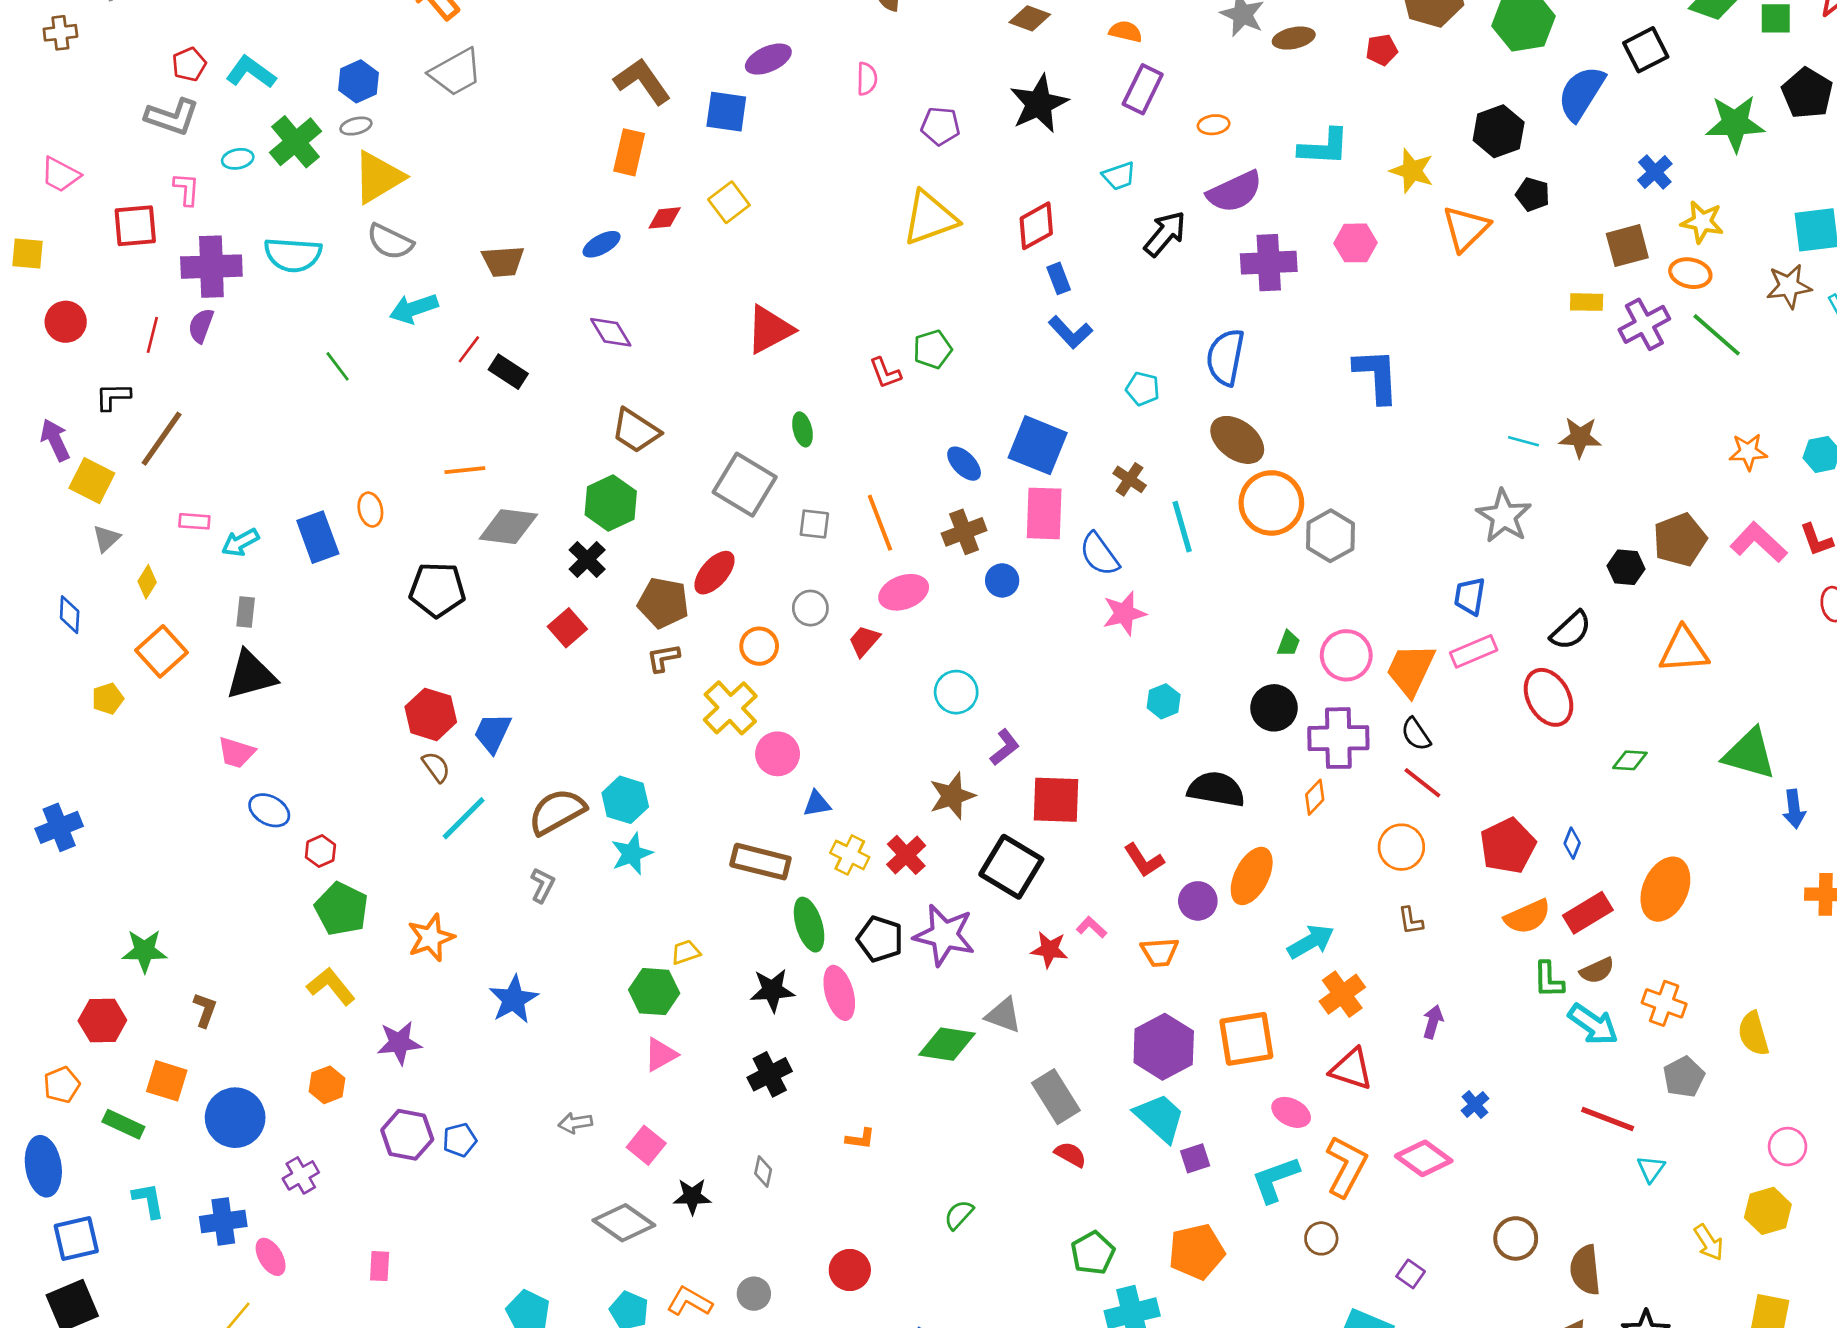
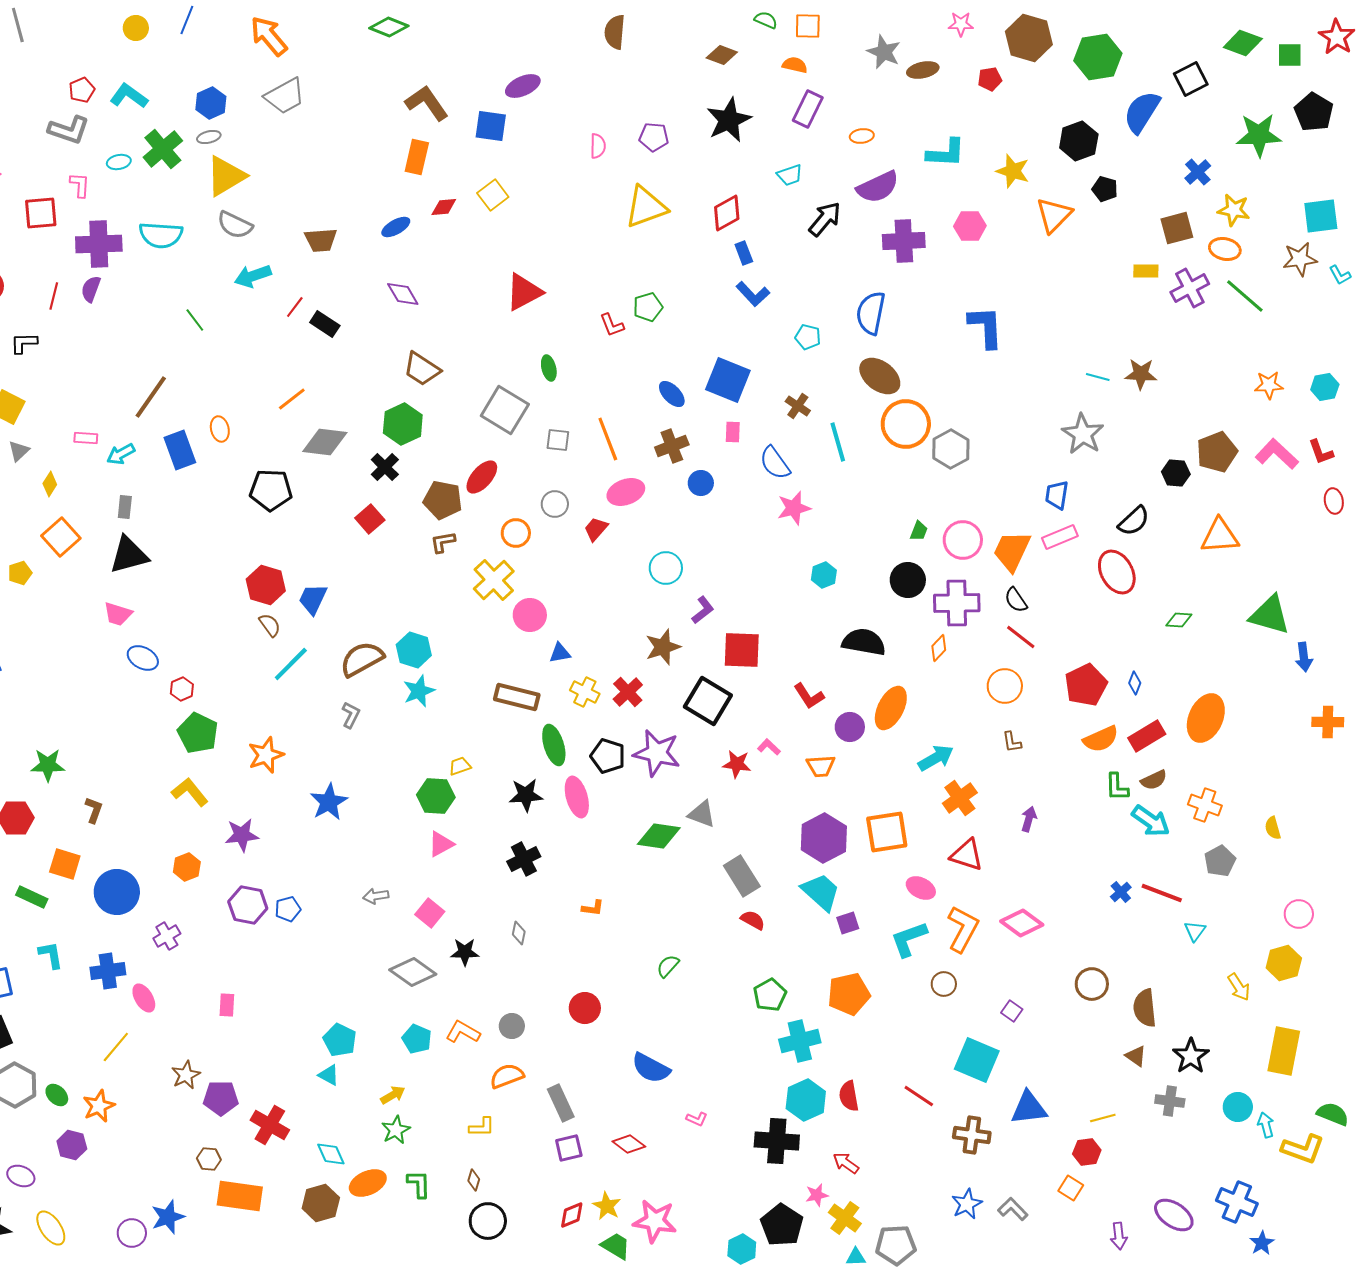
pink semicircle: (867, 79) -> (598, 146), moved
brown line: (162, 439) -> (151, 397), moved
orange line: (465, 470) -> (292, 399), turned -32
pink rectangle: (1044, 513) -> (733, 432), size x0.5
yellow semicircle: (1753, 1034) -> (1273, 828), size x0.7
blue cross: (1475, 1105) -> (1121, 892), moved

